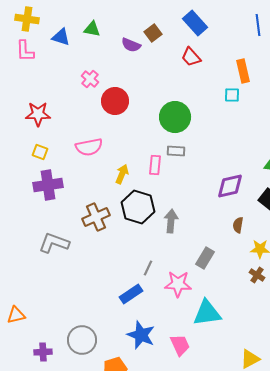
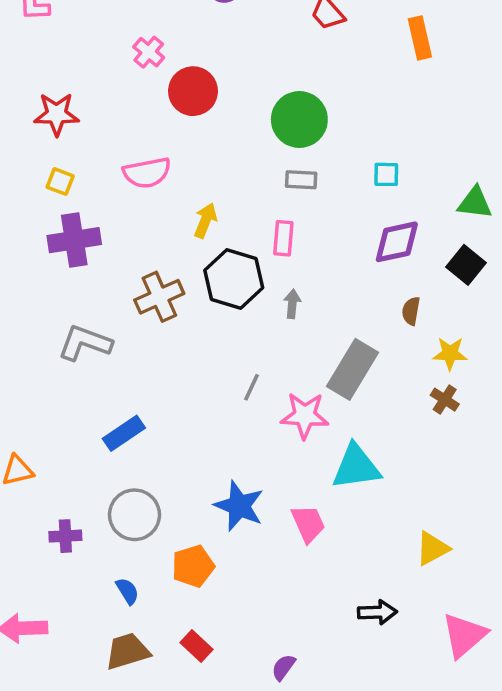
cyan square: (232, 95) -> (386, 174), moved
pink rectangle: (155, 165) -> (283, 238), moved
gray arrow: (171, 221) -> (292, 304), size x0.7
gray rectangle: (205, 258) -> (353, 369), size x1.5
blue rectangle: (131, 294) -> (124, 433), moved

